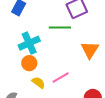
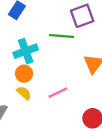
yellow semicircle: (38, 83) -> (24, 93), moved

